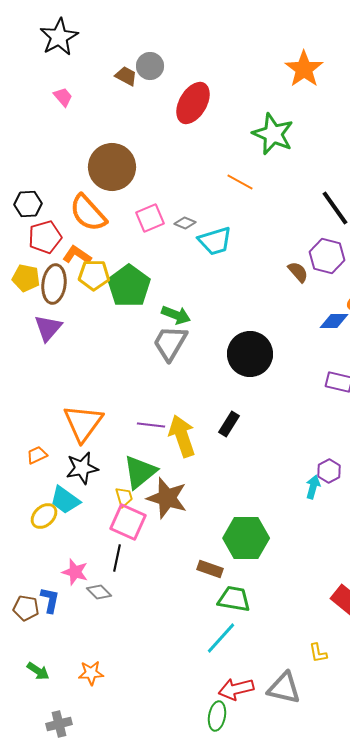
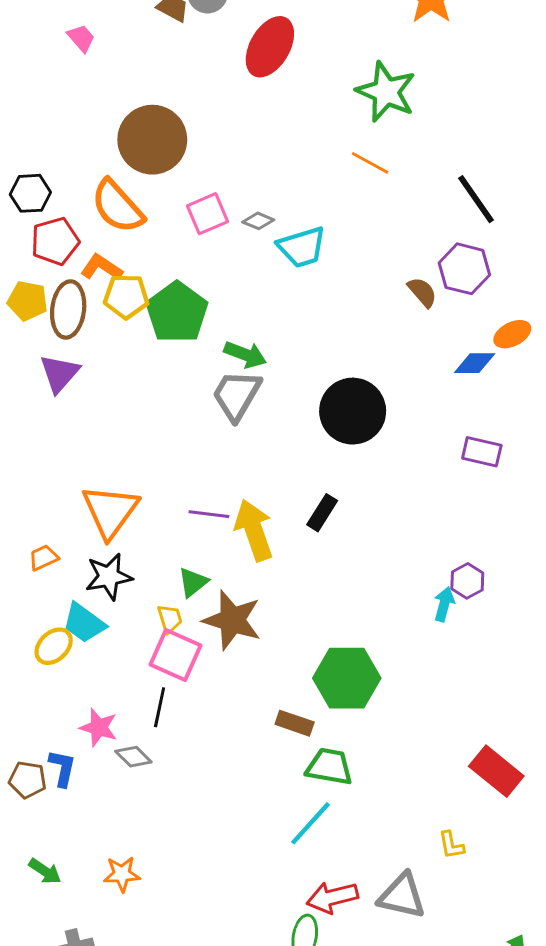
orange line: (240, 182) -> (370, 163), moved
green triangle: (140, 472) -> (193, 582), size x0.6

